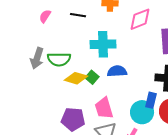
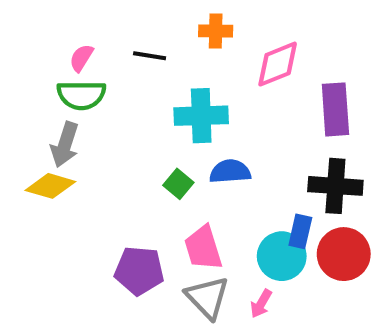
green semicircle: (59, 59) -> (81, 95), moved
yellow diamond: (76, 78) -> (50, 186), moved

